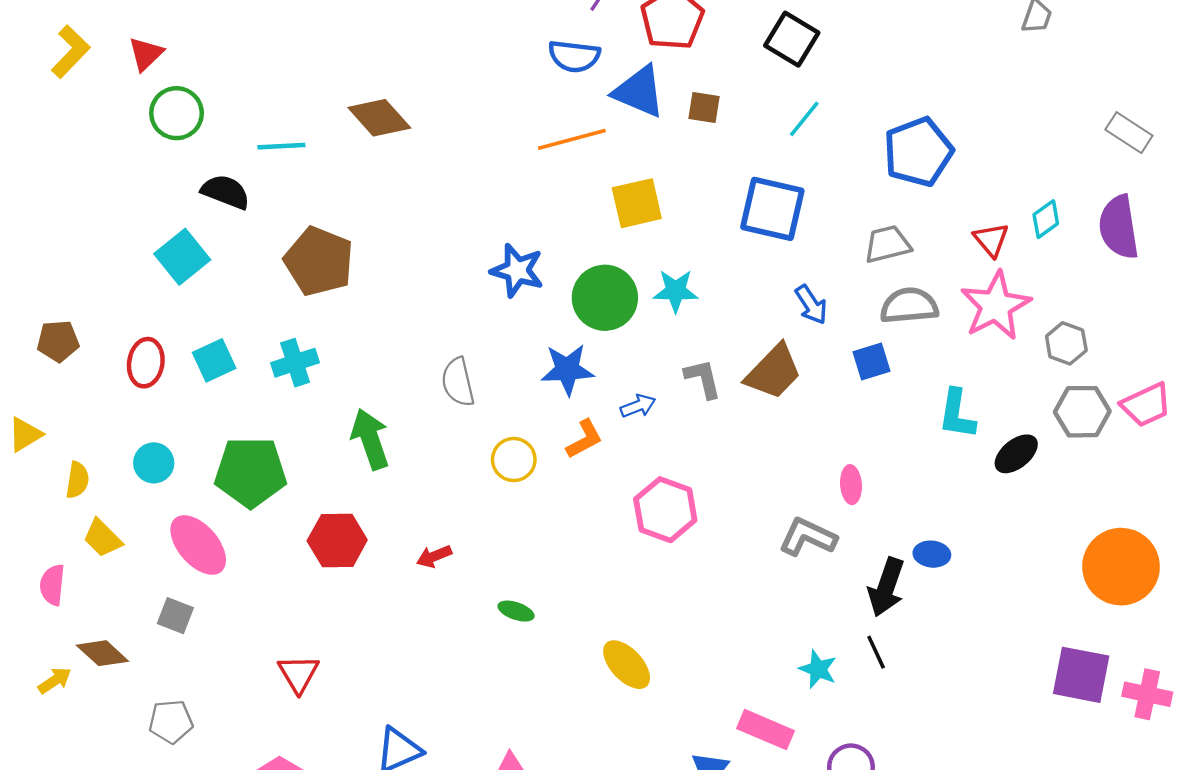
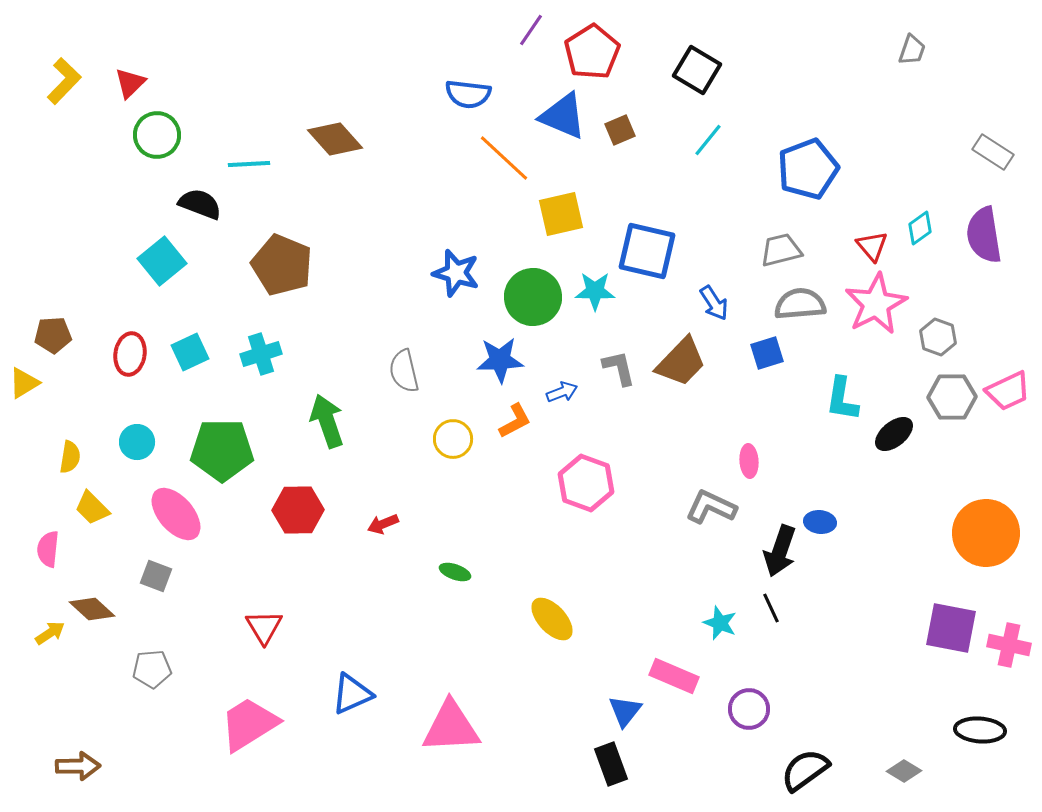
blue semicircle: (574, 56) -> (468, 94), moved
brown square: (704, 107) -> (620, 130), turned -32
orange line: (572, 139) -> (504, 158), turned 58
blue square: (772, 209) -> (647, 251), moved
yellow triangle: (25, 434) -> (24, 383), moved

